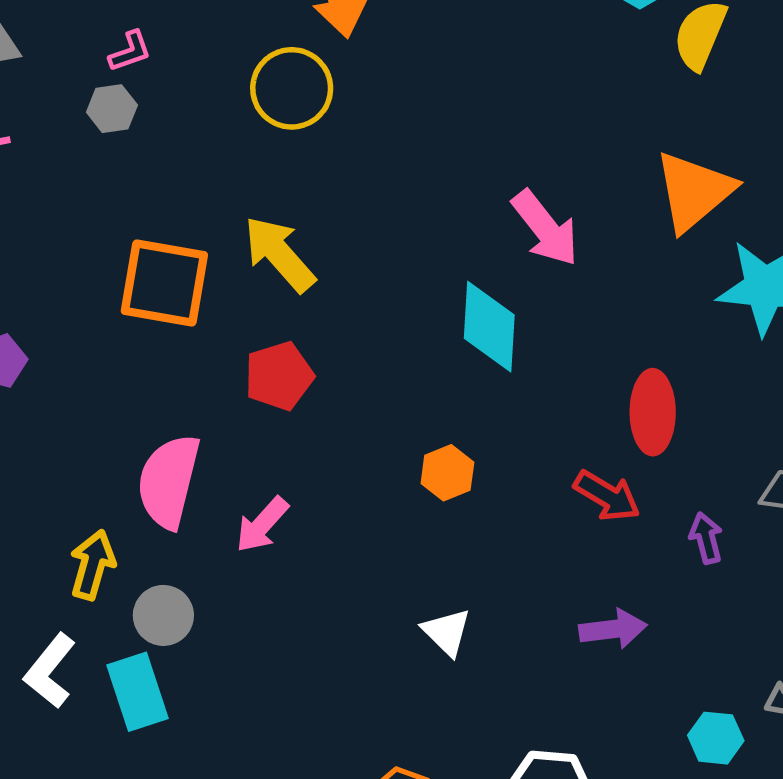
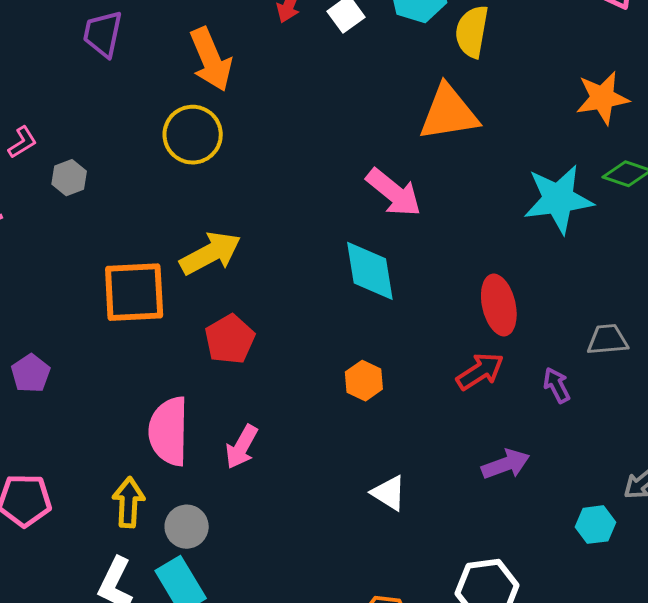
pink L-shape: (130, 51) -> (22, 142), moved
orange triangle: (694, 191) -> (449, 113), moved, turned 44
yellow arrow: (279, 254) -> (210, 253), turned 116
red arrow: (607, 496) -> (480, 371), turned -51

